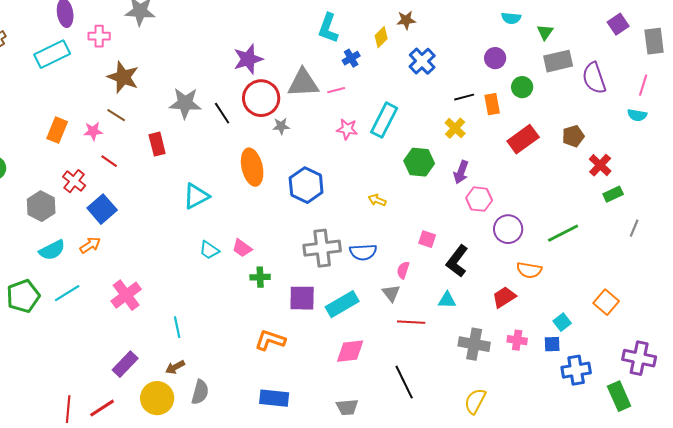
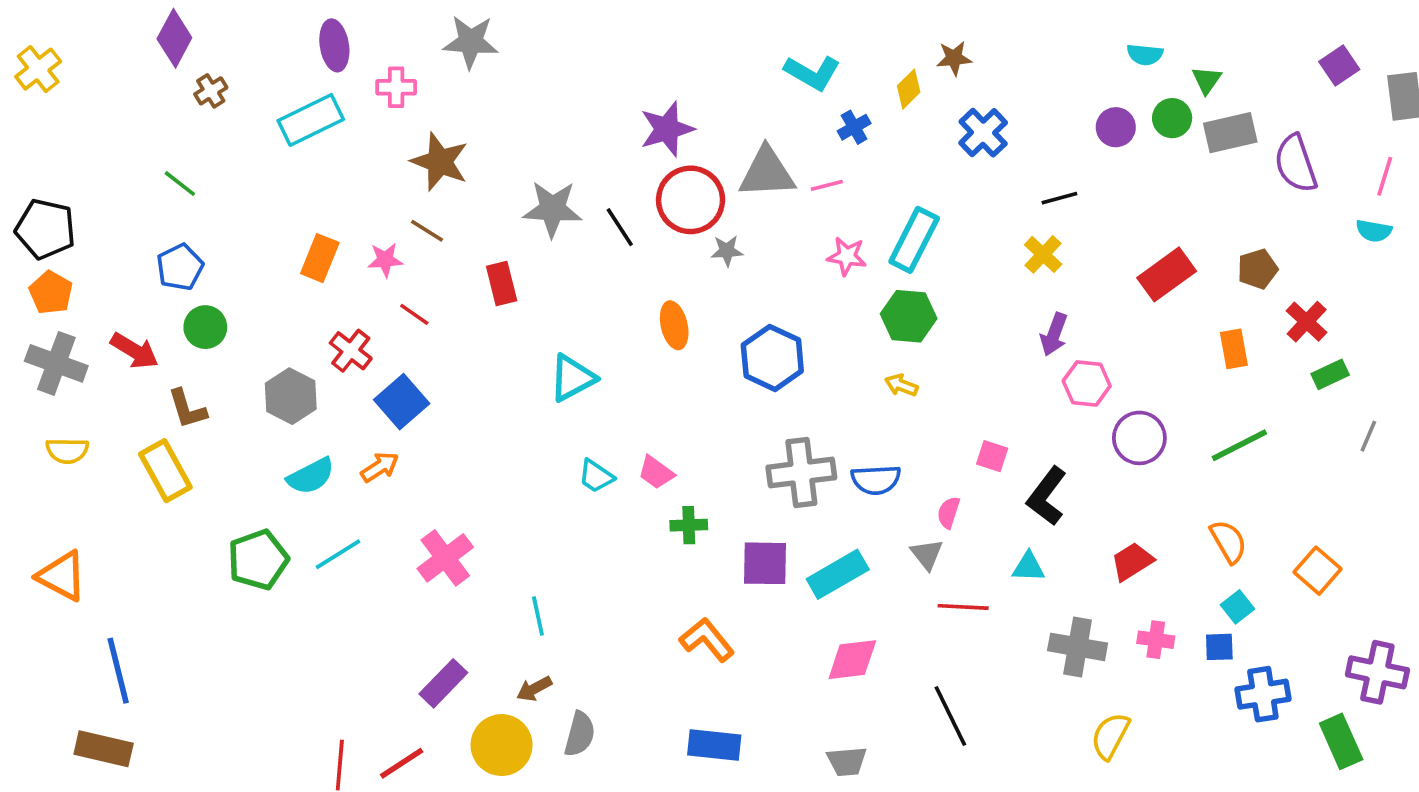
cyan L-shape: (328, 28) -> (812, 73), turned -80
green circle: (522, 87) -> (1172, 118), moved
orange rectangle: (492, 104) -> (1234, 349), moved
green hexagon: (419, 162) -> (909, 316), moved
orange ellipse: (252, 167) -> (674, 325), size x0.7
orange semicircle: (529, 270) -> (1228, 542), moved, turned -130
orange L-shape: (270, 340) -> (707, 640), turned 32
yellow semicircle: (475, 401) -> (1110, 736), moved

